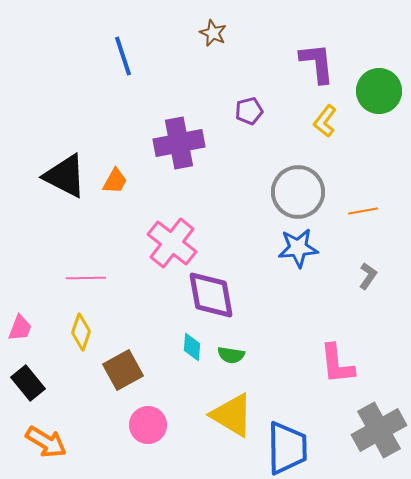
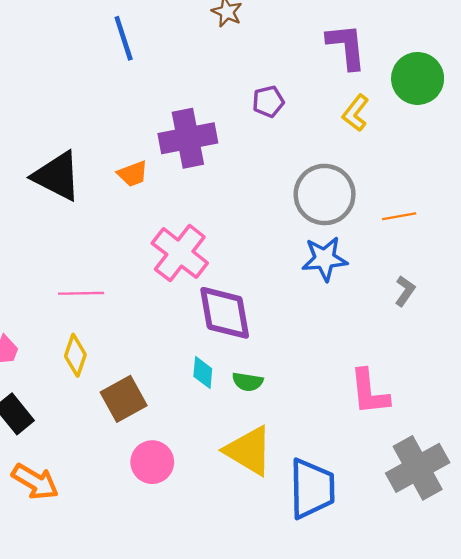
orange trapezoid: (115, 181) -> (133, 174), moved, turned 40

